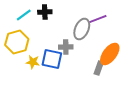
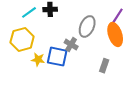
purple line: (98, 19) -> (117, 16), moved, turned -36
gray cross: (66, 47) -> (71, 44), turned 32
orange ellipse: (110, 54) -> (115, 34), moved, turned -55

